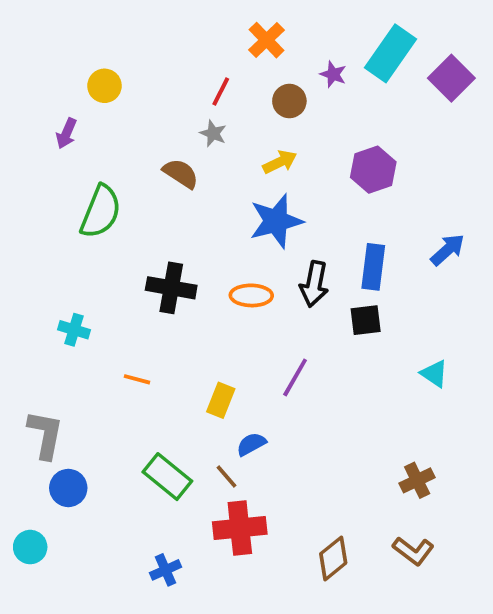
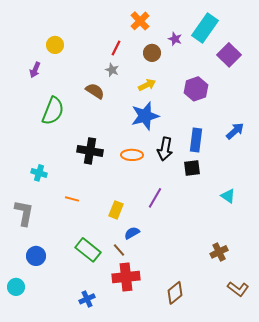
purple square: (451, 78) -> (229, 55), moved
gray L-shape: (45, 435) -> (24, 213), moved
brown L-shape: (413, 551) -> (238, 289), moved

